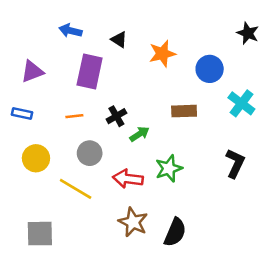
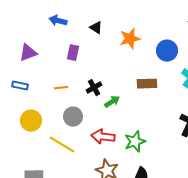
purple rectangle: (90, 71) -> (73, 53), size x0.6
green star: (169, 168) -> (135, 142), moved

